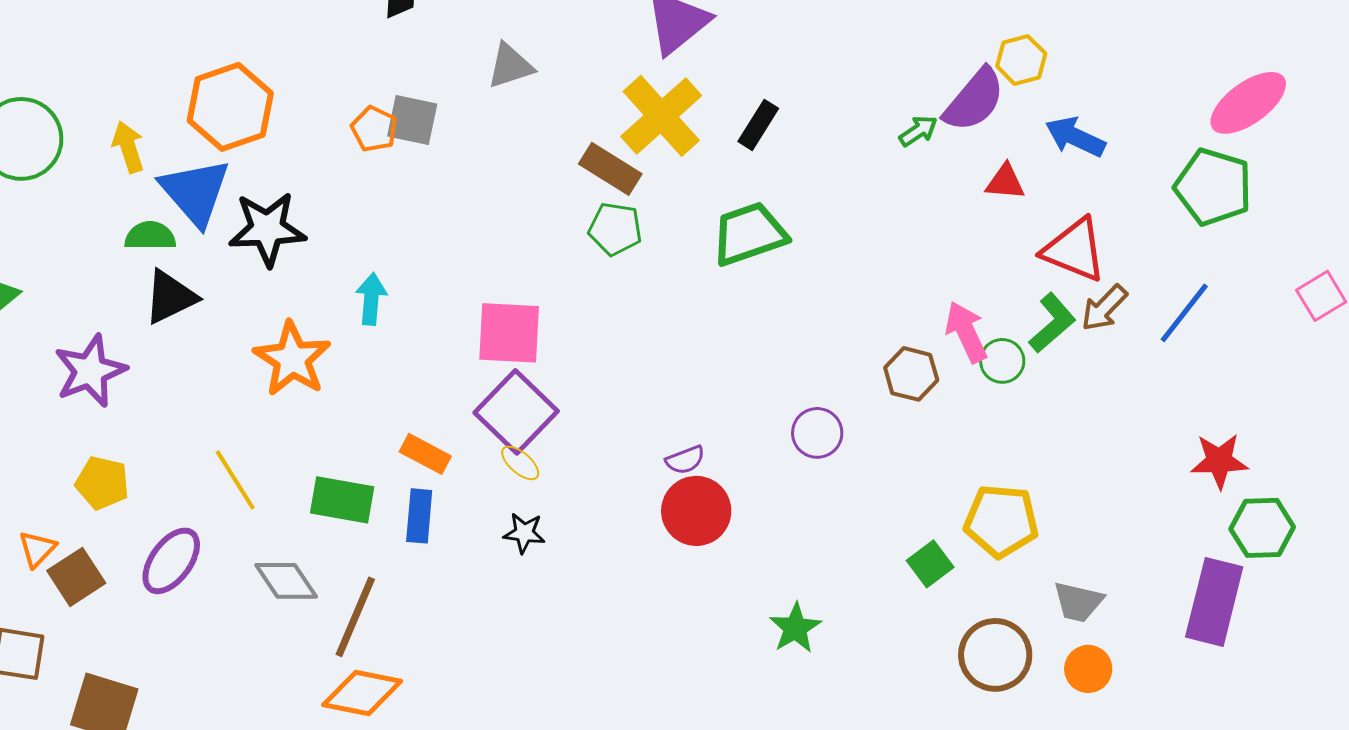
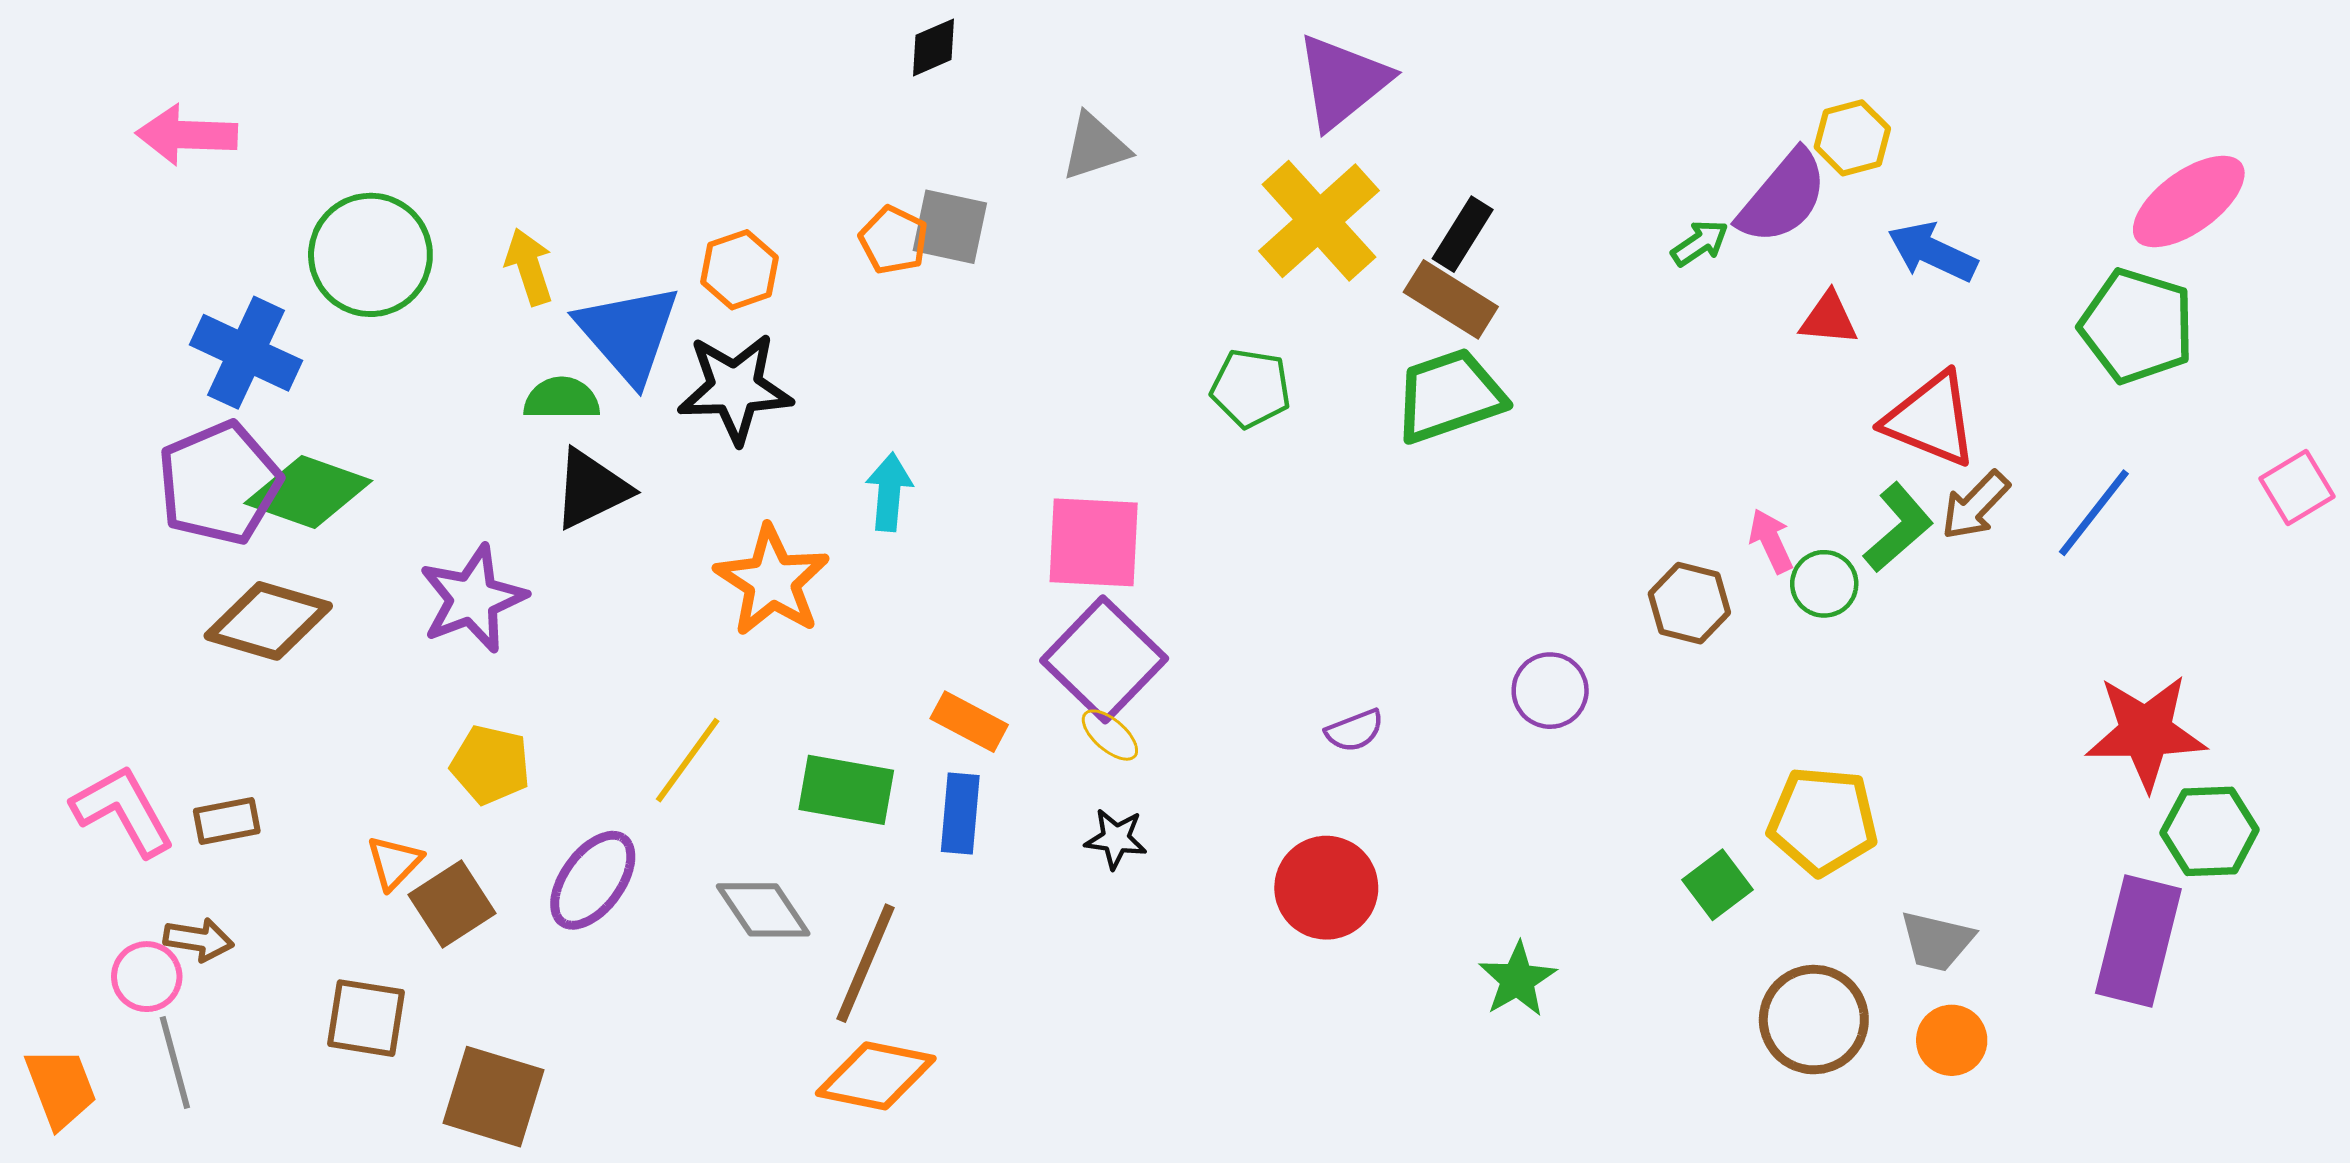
orange hexagon: (230, 107) -> (739, 270), moved, size x0.6
brown rectangle: (610, 169) -> (1451, 299), moved
pink arrow: (966, 332) -> (1771, 541), size x0.7
red star: (1219, 461) -> (2146, 732), size x1.4
yellow line: (235, 480) -> (688, 760), turned 68
red circle: (696, 511) -> (1326, 888), moved

